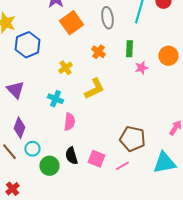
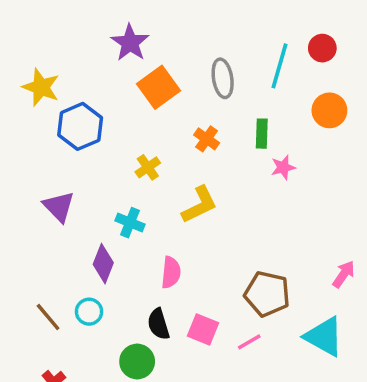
orange circle: (168, 56) -> (329, 110), moved
pink semicircle: (69, 122) -> (171, 272), moved
purple diamond: (19, 128) -> (103, 264), moved
cyan triangle: (164, 163) -> (324, 337), turned 40
green circle: (49, 166) -> (137, 361), moved

